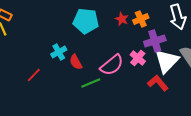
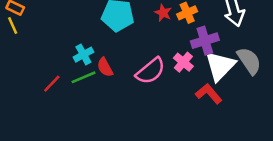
green line: (91, 83) -> (83, 77), moved

